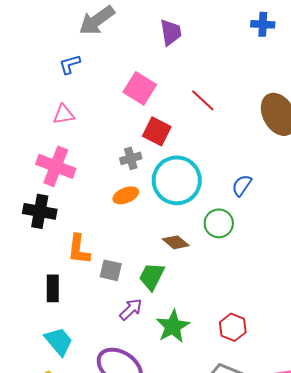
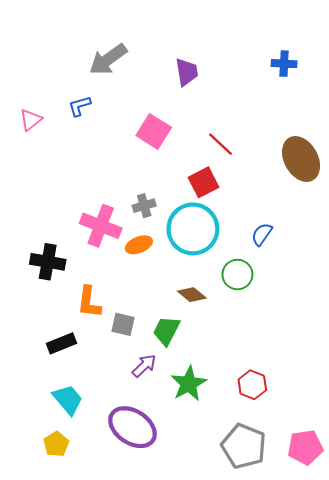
pink triangle: (64, 114) -> (31, 120), moved, turned -30
red square: (157, 131) -> (204, 182), moved, turned 36
pink cross: (56, 166) -> (101, 226), moved
black rectangle: (53, 288) -> (61, 343), turned 68

